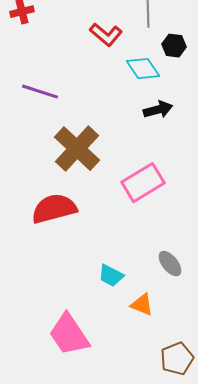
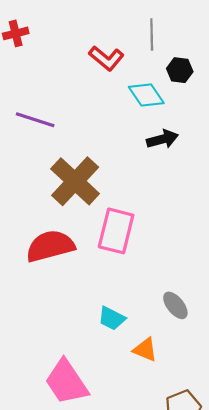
pink rectangle: (143, 183) -> (116, 231), moved, turned -45

